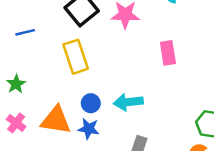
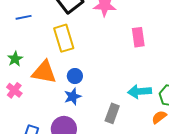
cyan arrow: (128, 102) -> (140, 91), moved
orange triangle: (56, 120) -> (44, 72), moved
blue star: (89, 129) -> (73, 96), turned -30

